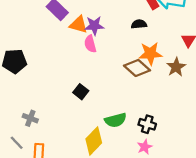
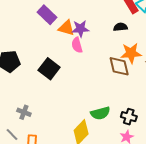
brown diamond: (137, 68) -> (119, 66), turned 35
black square: (81, 92) -> (49, 69), moved, size x1.5

